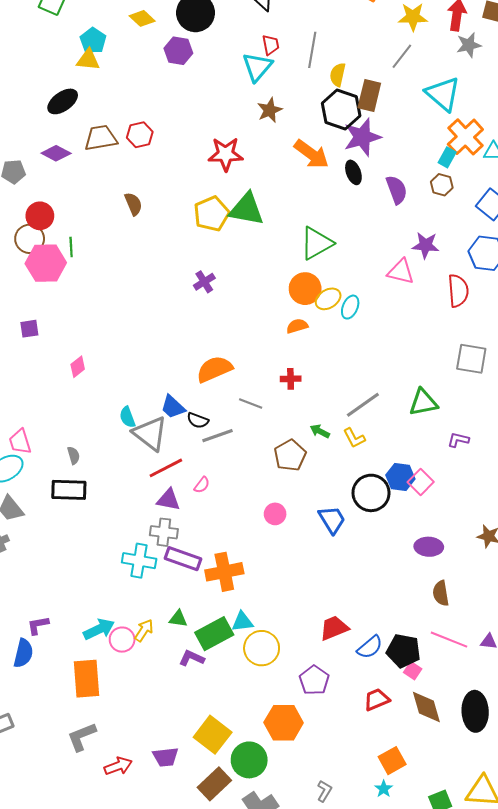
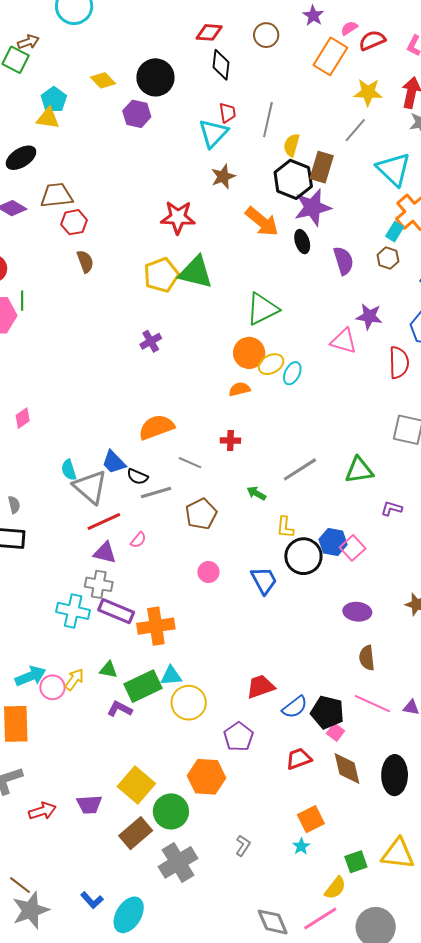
red hexagon: (140, 135) -> (74, 222), moved
yellow L-shape: (354, 438) -> (285, 527), moved, turned 30
brown pentagon: (290, 455) -> (201, 514), moved

